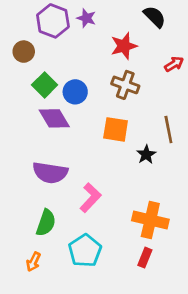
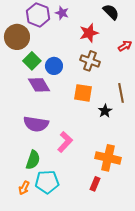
brown circle: (24, 52) -> (17, 37), size x1.6
cyan pentagon: (85, 251) -> (47, 182), moved, turned 30
red rectangle: (145, 258) -> (95, 184), moved

